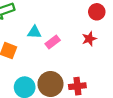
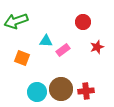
red circle: (97, 12) -> (83, 22), moved

